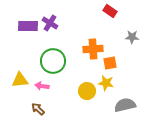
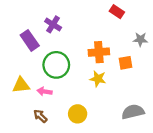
purple rectangle: (28, 26) -> (30, 40), moved, turned 54
orange square: (110, 63) -> (125, 63), moved
yellow star: (106, 83) -> (98, 79), moved
yellow circle: (87, 91) -> (78, 114), moved

